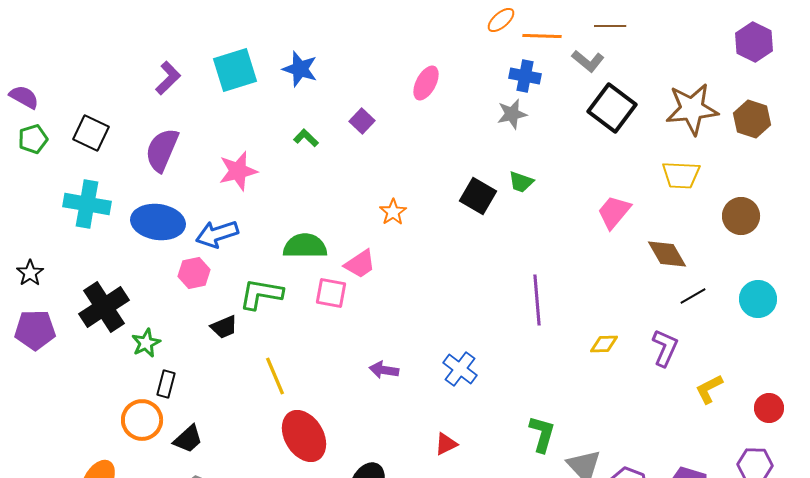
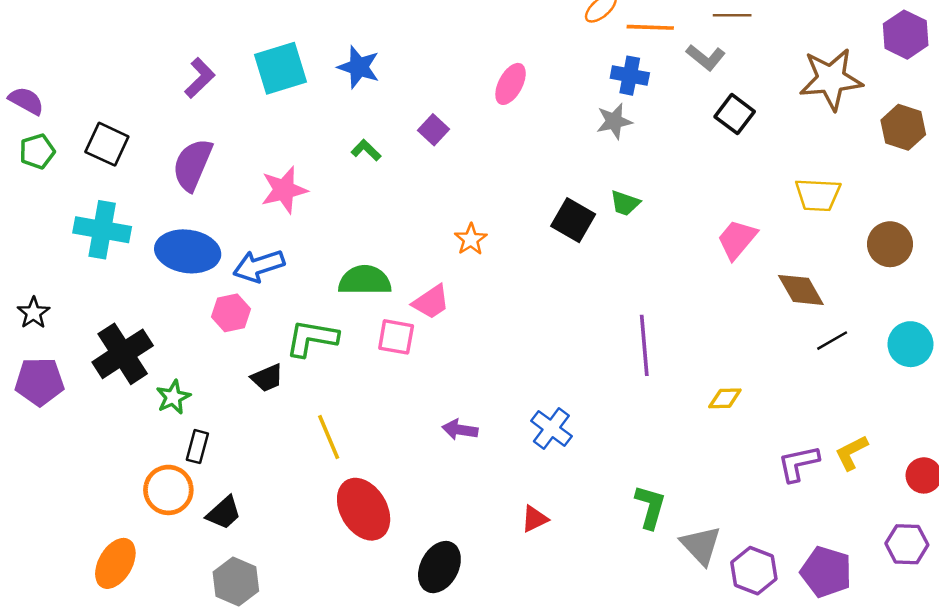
black square: (612, 108) -> (735, 114), size x0.7
brown star: (692, 109) -> (831, 79), moved
purple L-shape: (665, 348) -> (798, 463), moved, turned -126

